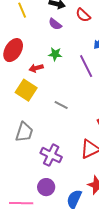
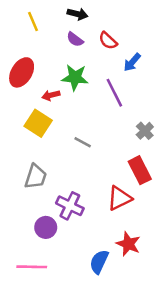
red semicircle: (83, 15) -> (108, 41), moved
green star: (55, 54) -> (75, 77), size x1.5
purple circle: (46, 187) -> (46, 227), moved

